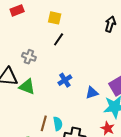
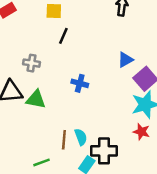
blue cross: (65, 80) -> (80, 83), turned -32
blue triangle: (92, 93) -> (125, 60), moved

